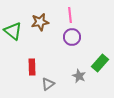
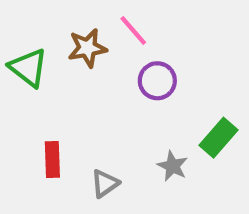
pink line: (70, 15) -> (133, 30), moved, turned -35
red rectangle: (32, 67) -> (52, 159), moved

